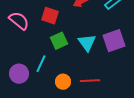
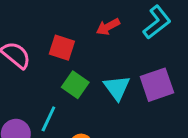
green square: (59, 41) -> (75, 85), turned -30

